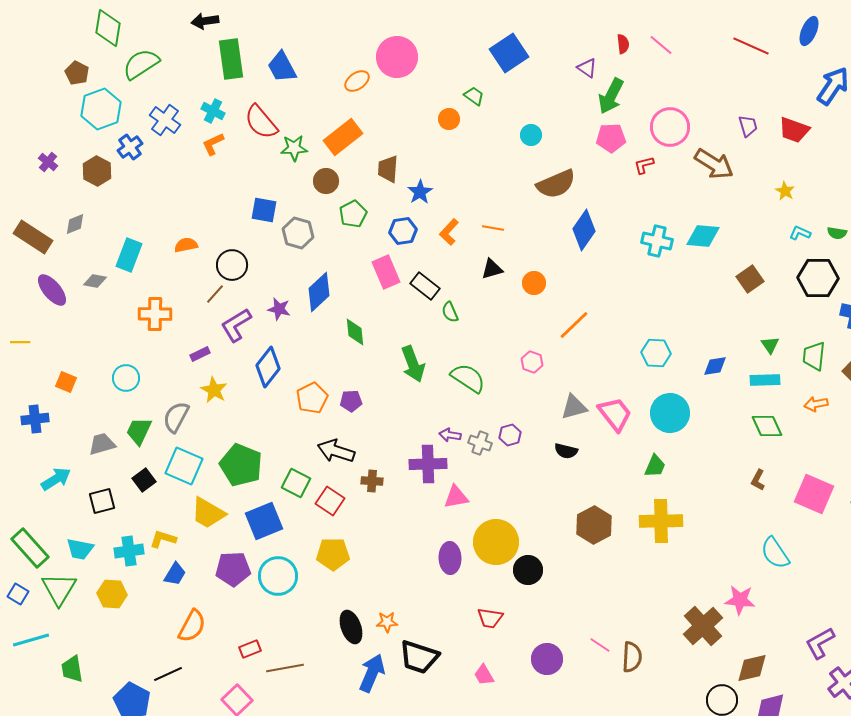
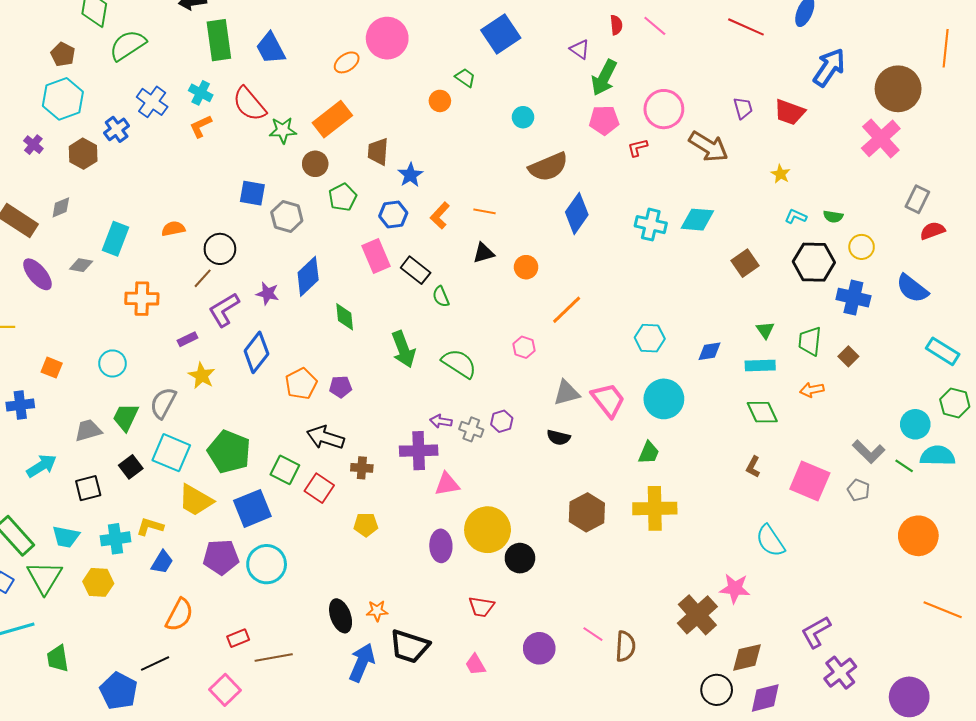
cyan hexagon: (101, 109) -> (63, 99), moved
yellow pentagon: (333, 554) -> (366, 525), moved, size x0.7

